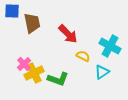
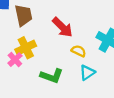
cyan triangle: (102, 72) -> (87, 73), moved
yellow cross: (34, 73) -> (26, 48), moved

